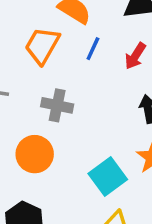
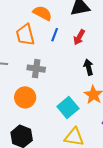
orange trapezoid: (42, 46) -> (25, 35), turned -40

